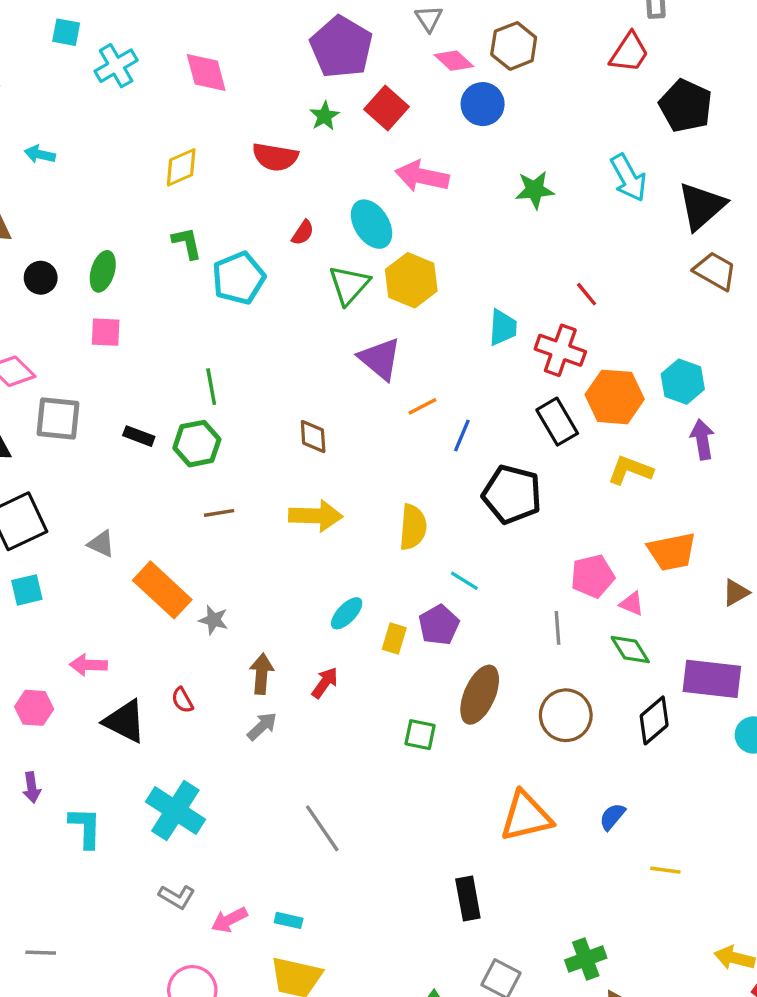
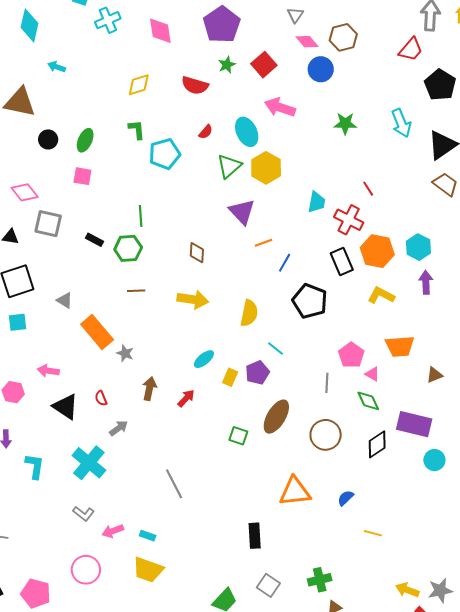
purple pentagon: (341, 47) -> (222, 25), moved
pink pentagon: (593, 576) -> (351, 355), turned -30
gray arrow: (262, 726) -> (119, 428), moved

